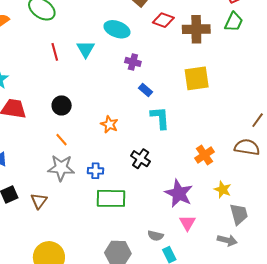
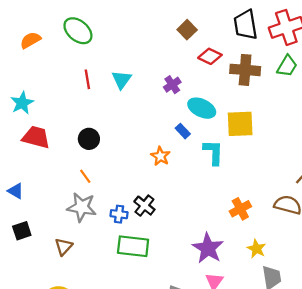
cyan ellipse: (117, 29) -> (202, 108), moved
purple cross: (133, 62) -> (172, 85), moved, turned 35
cyan L-shape: (160, 118) -> (213, 152), moved
orange star: (109, 124) -> (160, 156), moved
black cross: (141, 159) -> (144, 206), moved
brown triangle: (39, 201) -> (64, 247), moved

